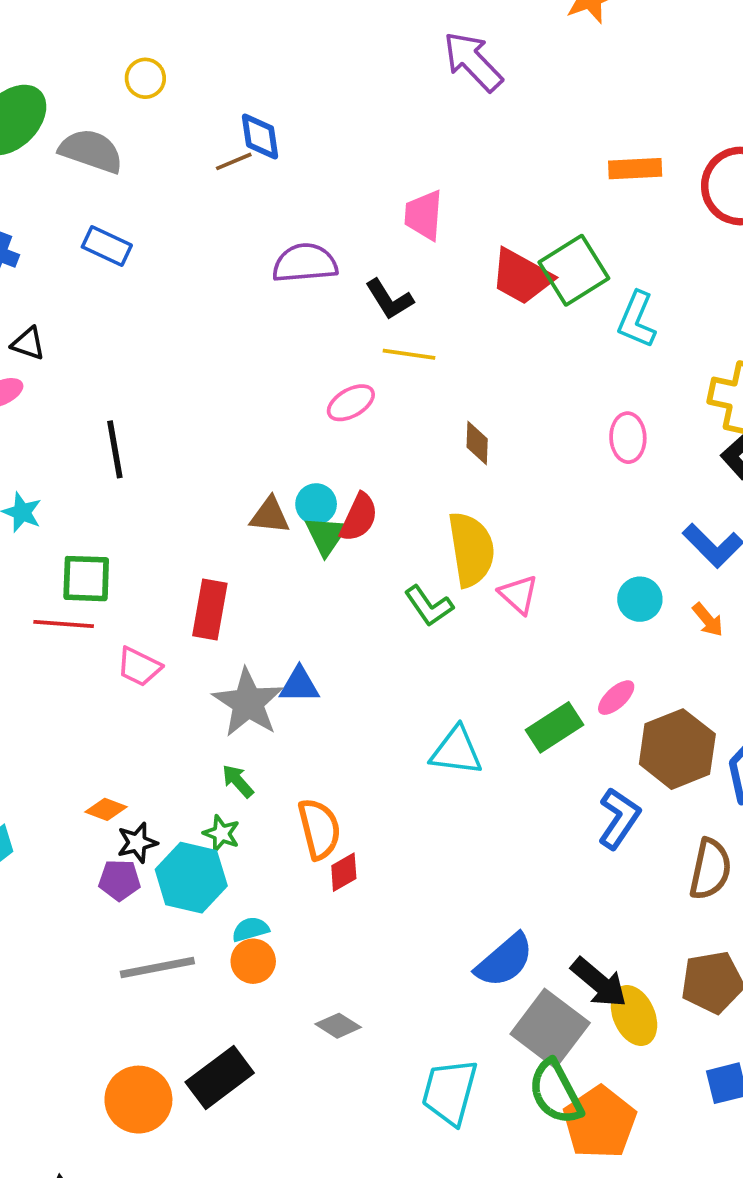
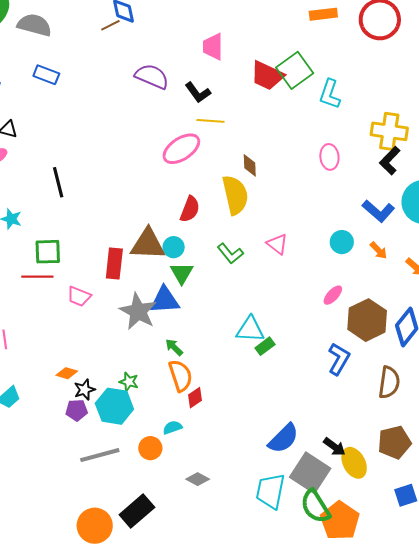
purple semicircle: (305, 263) -> (152, 76), turned 32
pink ellipse: (351, 403) -> (181, 149), size x1.5
cyan circle: (316, 504) -> (174, 247), moved
brown triangle: (270, 516) -> (148, 244), moved, size x1.6
green triangle: (326, 535) -> (182, 273), moved
yellow semicircle: (471, 549) -> (235, 195), moved
blue triangle: (299, 685) -> (165, 300), size x1.4
green rectangle: (554, 727) -> (265, 346), moved, size x0.7
green arrow: (238, 781) -> (174, 347), moved
cyan semicircle: (250, 929) -> (172, 427), moved
black arrow: (599, 983) -> (334, 447), size x0.7
cyan trapezoid: (450, 1092) -> (270, 491), moved

